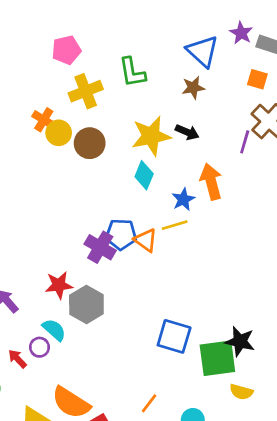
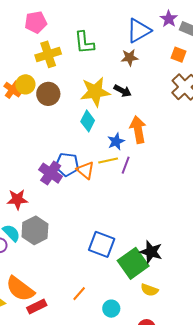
blue triangle: (203, 51) -> (139, 31), turned 44
orange cross: (44, 120) -> (13, 90), moved
purple line: (245, 142) -> (126, 165), moved
gray hexagon: (86, 304) -> (35, 230), moved
green square: (217, 358) -> (133, 263), turned -32

